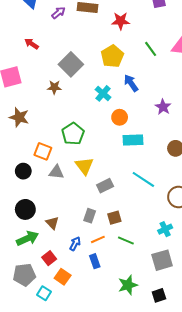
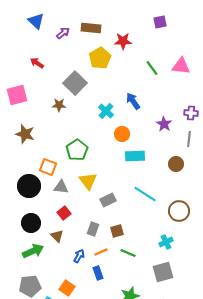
yellow pentagon: (112, 56) -> (100, 58), moved
black circle: (23, 171) -> (29, 186), size x1.5
red square: (49, 258) -> (64, 213), moved

